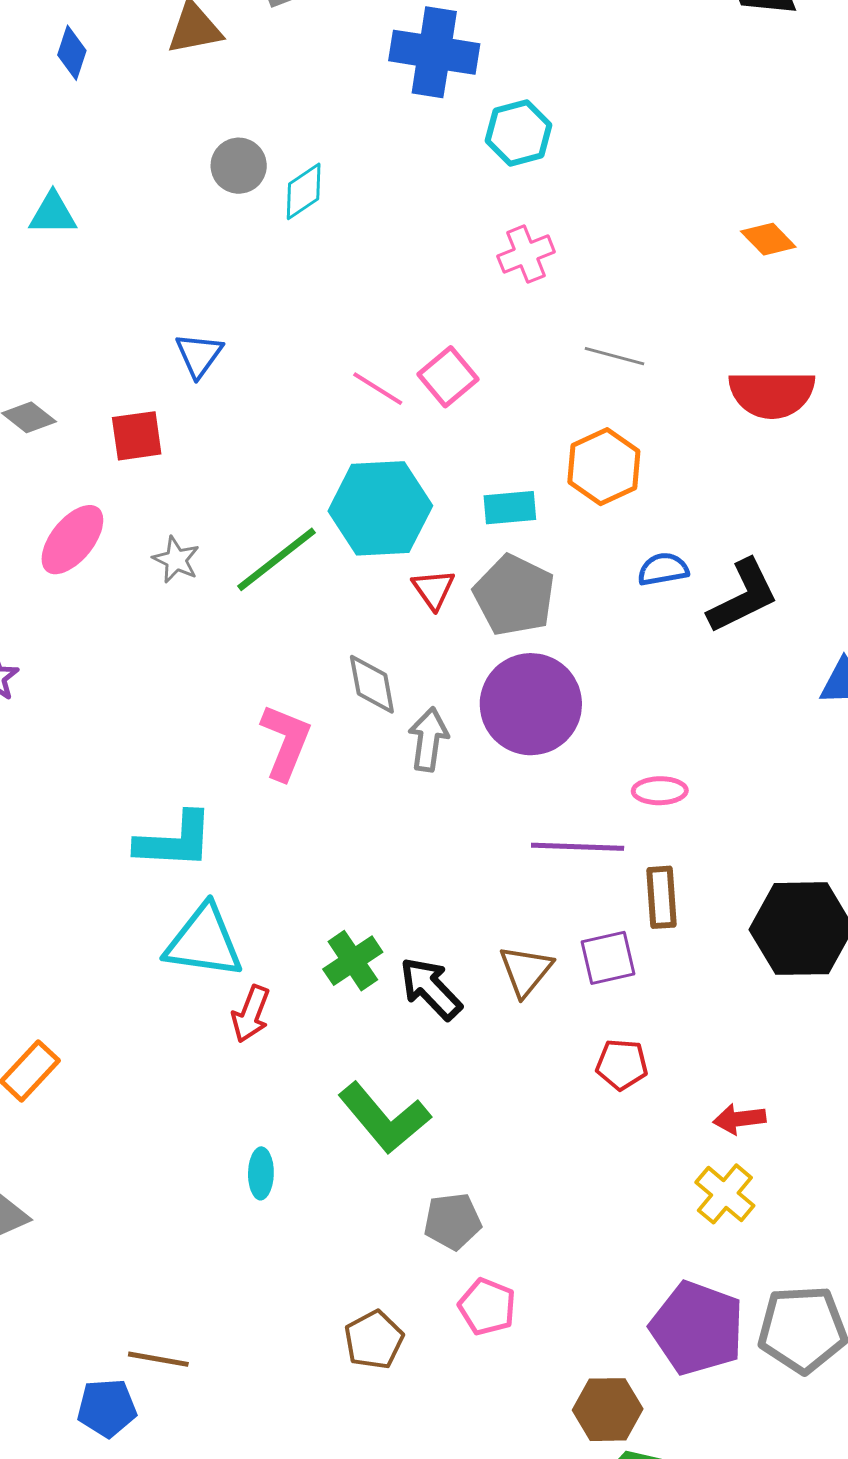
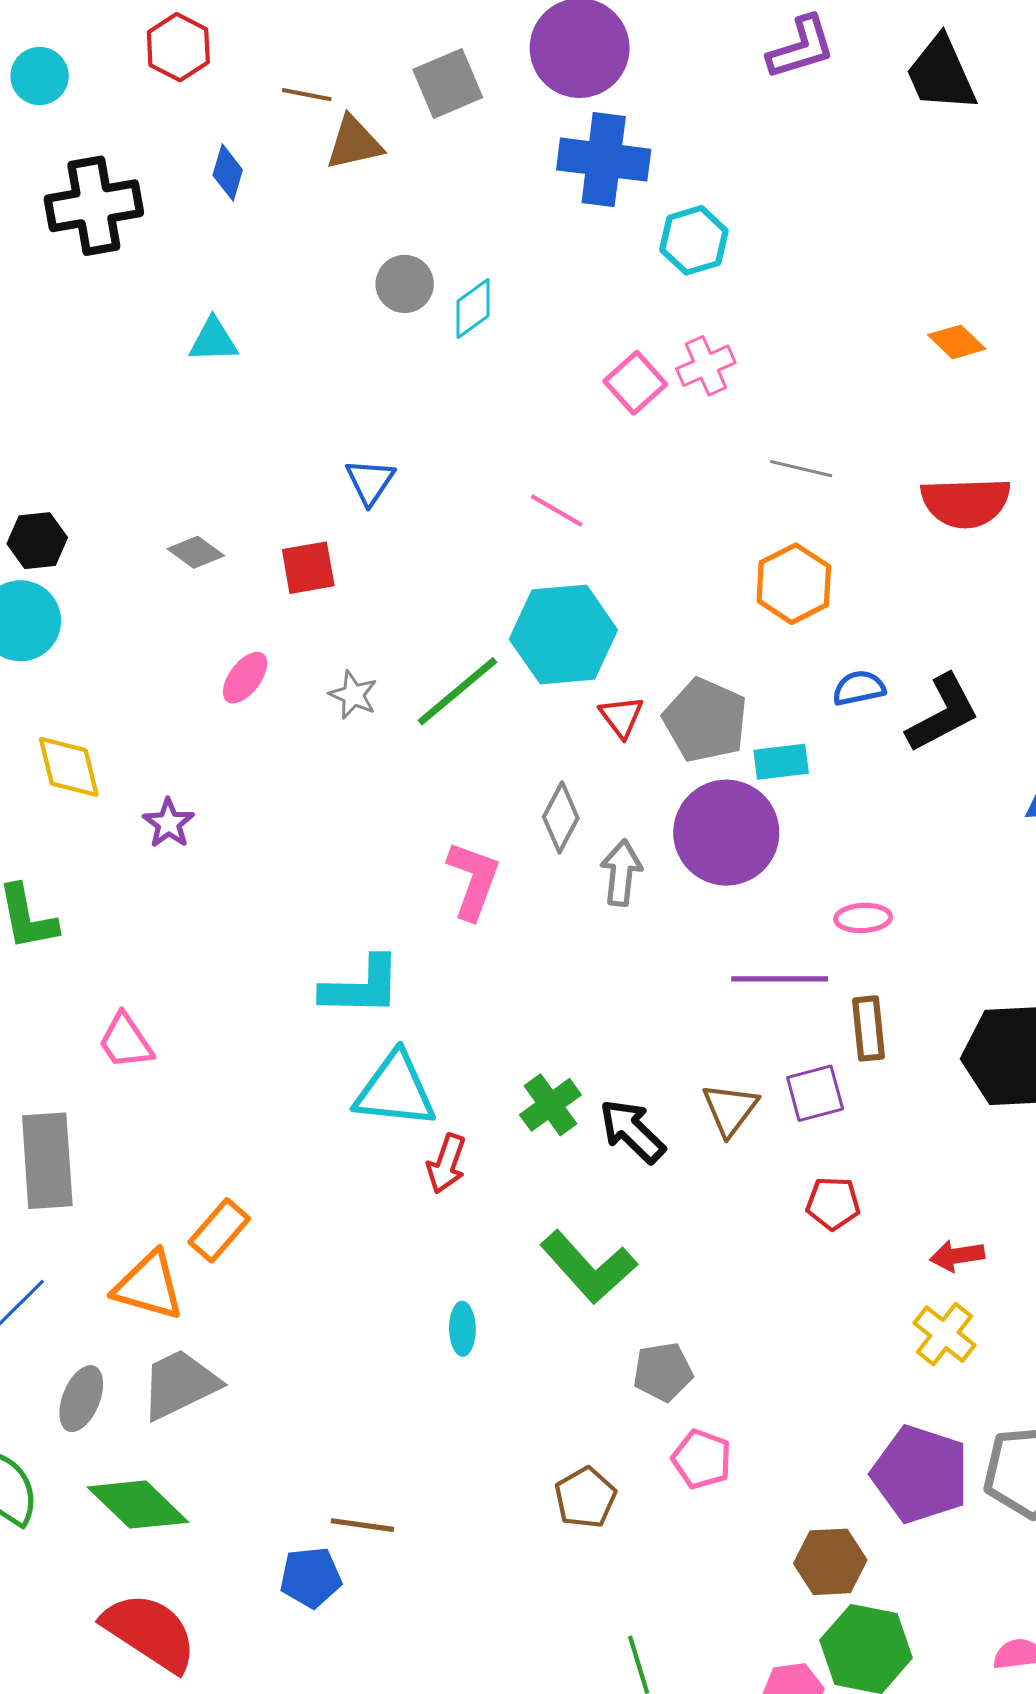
pink square: (448, 377) -> (635, 383), moved
cyan rectangle: (510, 508) -> (781, 762), moved
pink ellipse: (72, 540) -> (245, 678), size x0.7
gray diamond: (372, 684) -> (561, 817), turned 40

